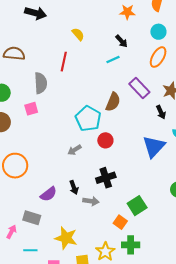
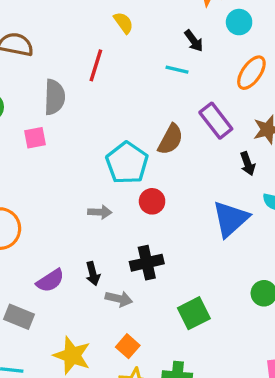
cyan circle: (158, 32) -> (239, 22), moved
cyan line: (113, 59) -> (177, 70), turned 32
gray arrow: (74, 150) -> (100, 212), turned -152
orange square: (120, 222) -> (128, 346), moved

